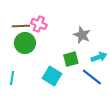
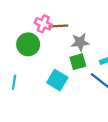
brown line: (21, 26) -> (58, 26), moved
gray star: (82, 35) -> (80, 42), moved, turned -30

